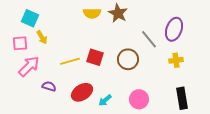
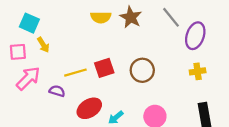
gray line: (149, 39) -> (171, 17), moved
red square: (95, 57) -> (104, 68), turned -36
purple semicircle: (49, 86) -> (57, 91), moved

